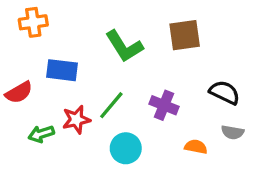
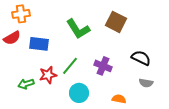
brown square: (185, 35) -> (116, 22), turned 35
red semicircle: (19, 92) -> (12, 38), moved
orange semicircle: (196, 147) -> (119, 99), moved

